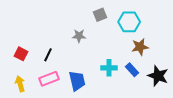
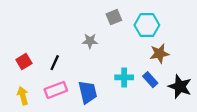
red square: (21, 54) -> (24, 61), turned 32

